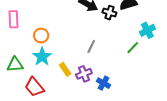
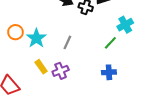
cyan star: (42, 57) -> (36, 38), moved
blue cross: (104, 83) -> (109, 72), moved, turned -32

